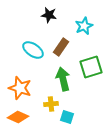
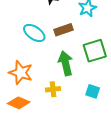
brown rectangle: (61, 47) -> (63, 30), turned 36
cyan square: (67, 117) -> (93, 91), moved

